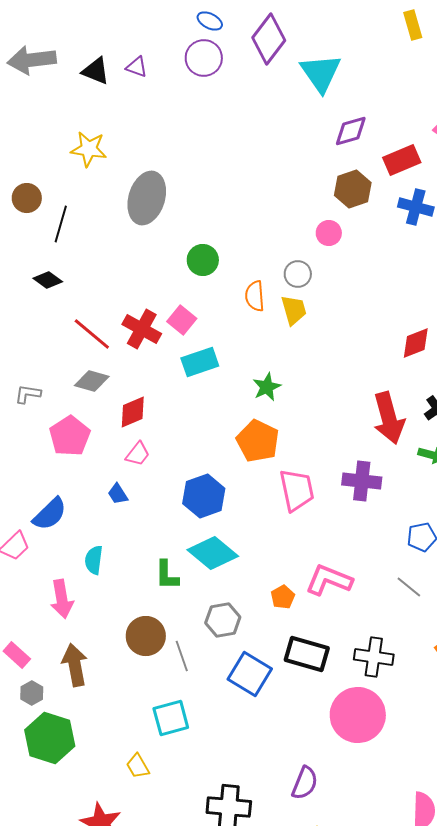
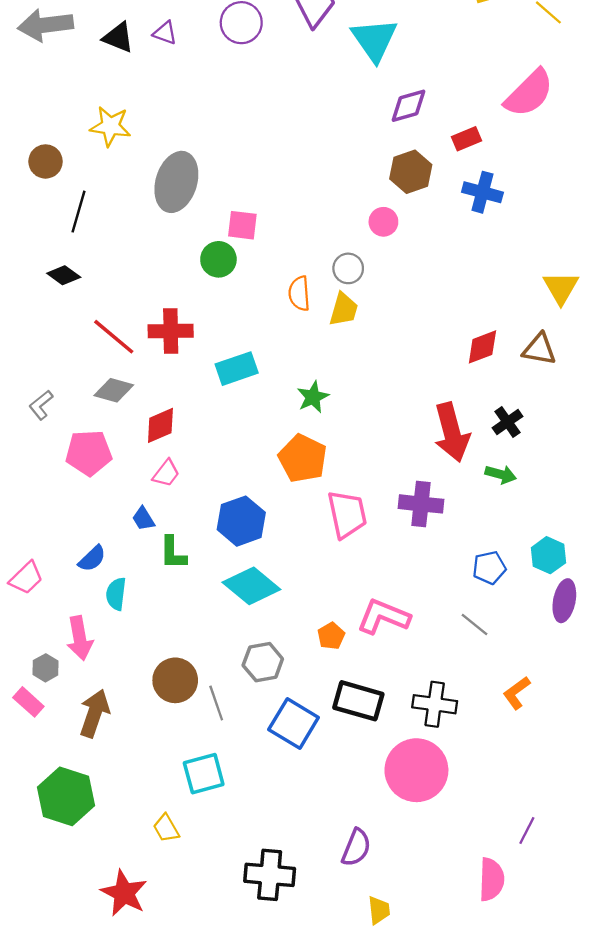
red rectangle: (402, 160) -> (467, 139), size x0.7
brown circle: (27, 198) -> (46, 161), moved
green circle: (203, 260) -> (218, 259), moved
yellow trapezoid: (294, 310) -> (344, 309), turned 32
pink square: (182, 320) -> (242, 225), moved, turned -32
red cross: (142, 329) -> (171, 331), turned -30
gray L-shape: (28, 394) -> (41, 405), turned -48
pink pentagon: (70, 436) -> (89, 453), turned 30
blue semicircle: (50, 514) -> (92, 559), moved, size x0.7
green L-shape: (167, 575) -> (173, 553), moved
brown arrow: (75, 665) -> (94, 713), turned 30
gray hexagon: (32, 693) -> (46, 668), moved

